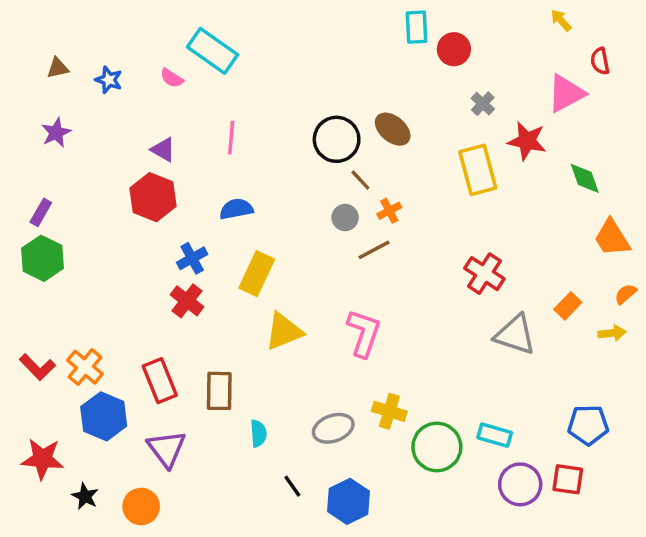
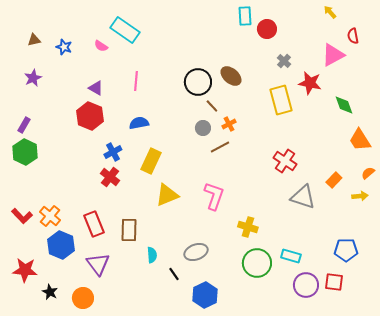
yellow cross: (389, 411) -> (248, 227), moved
black line: (292, 486) -> (174, 274), moved

